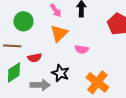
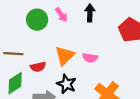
green circle: (23, 21) -> (37, 20), moved
orange triangle: (59, 33) -> (65, 56), moved

